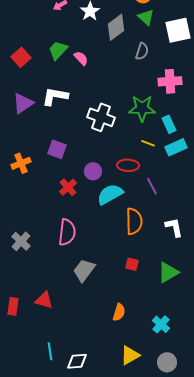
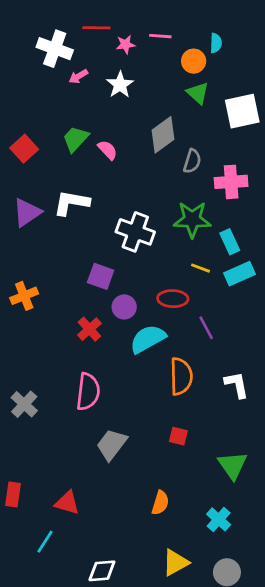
gray diamond: (116, 27) -> (163, 135), moved
gray semicircle: (142, 51) -> (192, 161), moved
purple square: (57, 149) -> (101, 276), moved
green triangle: (168, 272) -> (233, 465), moved, turned -35
red triangle: (44, 300) -> (67, 503), moved
cyan line: (50, 351) -> (45, 542), moved, turned 42

